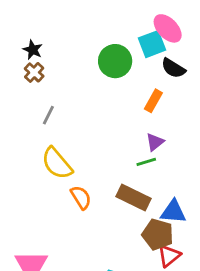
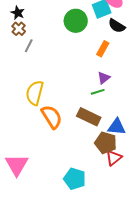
gray line: (48, 115) -> (29, 46), moved
yellow semicircle: (57, 163) -> (35, 93), turned 55
orange semicircle: (81, 197) -> (52, 117), size x1.4

